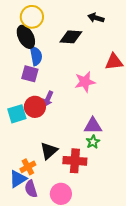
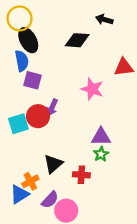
yellow circle: (32, 17) -> (20, 18), moved
blue semicircle: (36, 56) -> (22, 61), moved
pink star: (85, 82) -> (92, 89), turned 30
red cross: (75, 161) -> (81, 175), size x0.7
purple semicircle: (31, 189) -> (50, 200), moved, turned -120

